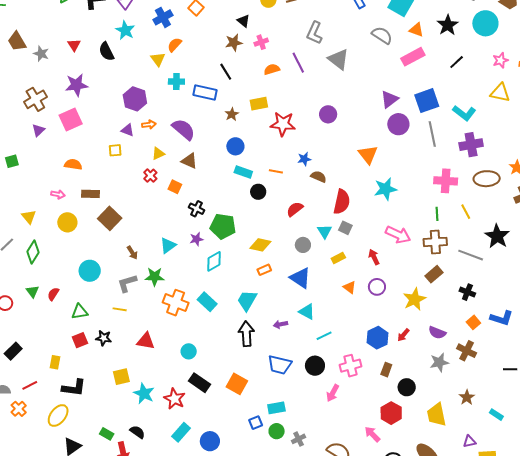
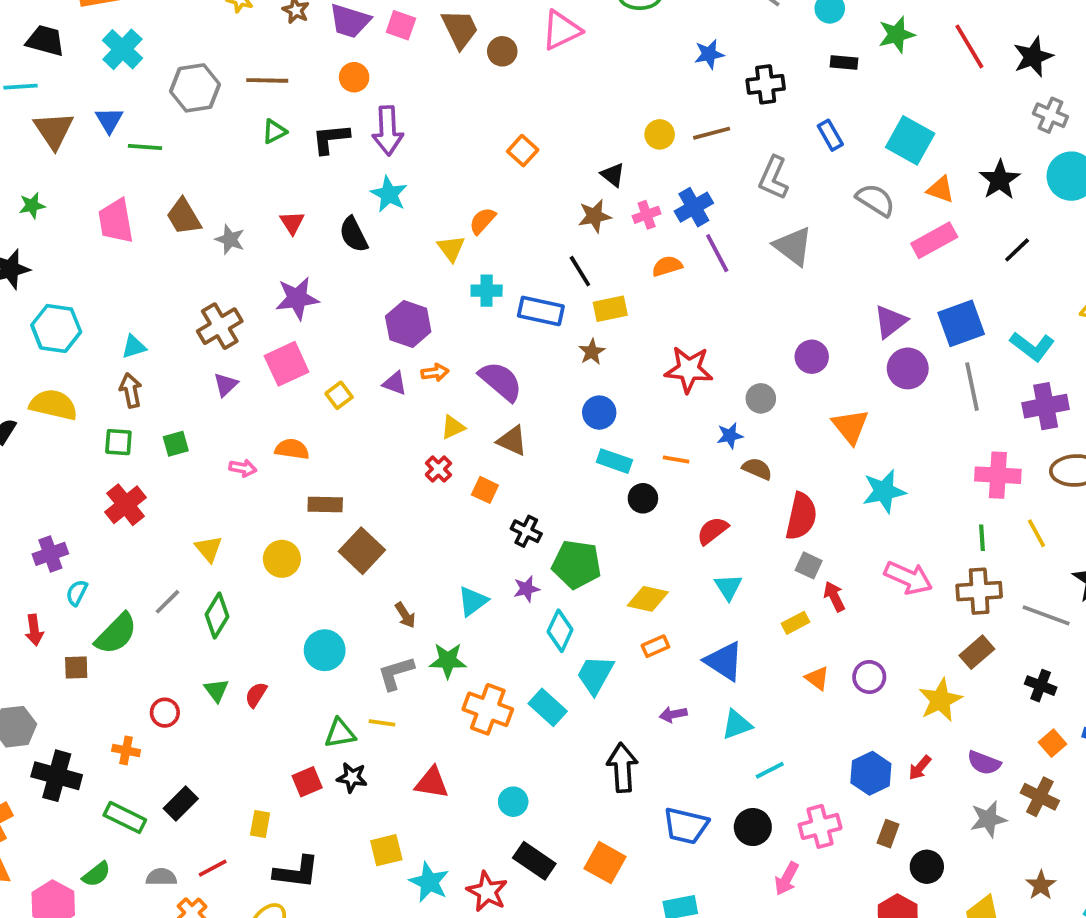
blue cross: (163, 17) -> (694, 207), moved
gray L-shape: (314, 33) -> (774, 178), moved
yellow rectangle: (259, 104) -> (610, 309), moved
purple circle: (328, 114) -> (812, 357), moved
yellow square: (115, 150) -> (339, 395), moved, turned -32
pink arrow: (58, 194) -> (243, 468), moved
cyan triangle: (325, 231) -> (728, 587), moved
gray circle: (303, 245) -> (761, 398), moved
red arrow: (374, 257) -> (834, 596), moved
cyan diamond: (214, 261) -> (560, 631), turned -35
cyan trapezoid: (247, 300) -> (595, 675), moved
green triangle: (80, 312) -> (340, 733), moved
cyan triangle: (307, 312) -> (737, 725), turned -48
purple arrow: (280, 324) -> (673, 714), moved

